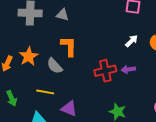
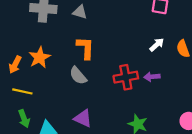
gray semicircle: (55, 66) -> (78, 76), moved
yellow line: (45, 92) -> (22, 91), moved
green arrow: (12, 98) -> (24, 119), moved

